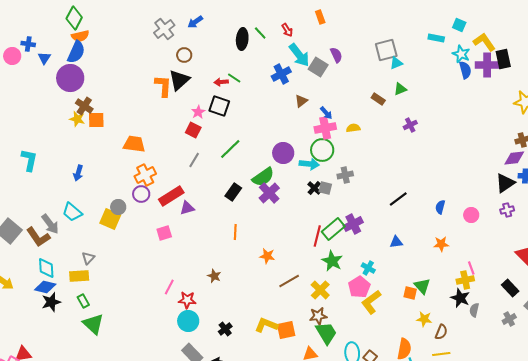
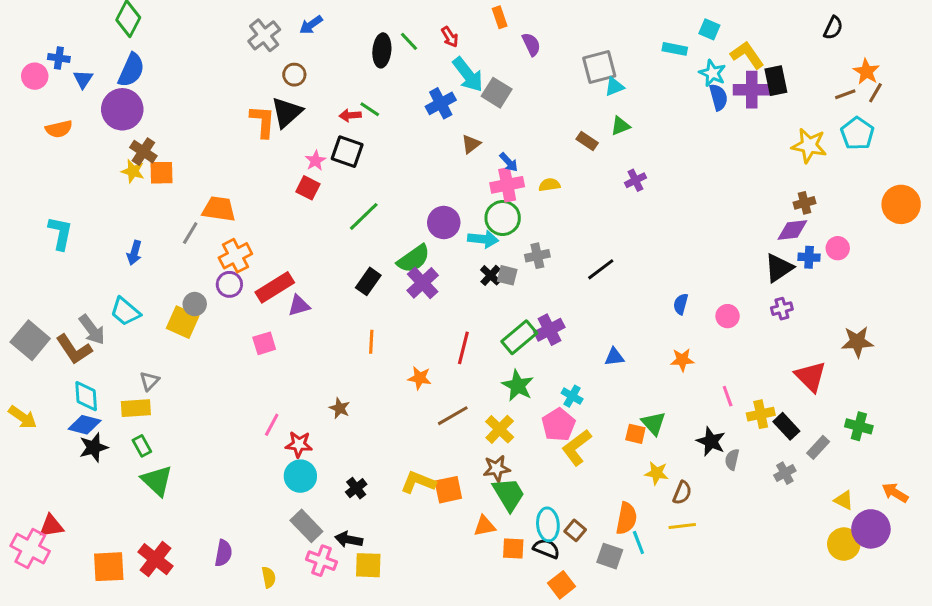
orange semicircle: (80, 36) -> (59, 129), moved
purple semicircle: (336, 55) -> (531, 44), moved
gray line: (194, 160) -> (190, 233), moved
black line: (398, 199) -> (601, 269), moved
red line: (317, 236) -> (463, 348), moved
yellow cross: (465, 280) -> (761, 414), moved

